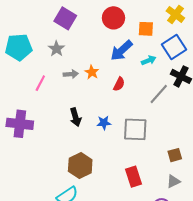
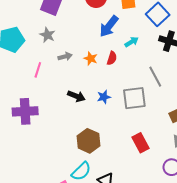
cyan arrow: (149, 60) -> (132, 42), moved
orange star: (92, 72) -> (91, 58), moved
gray line: (159, 94) -> (155, 77), moved, turned -60
black arrow: (76, 117) -> (76, 96), turned -42

